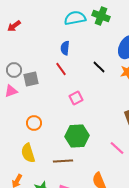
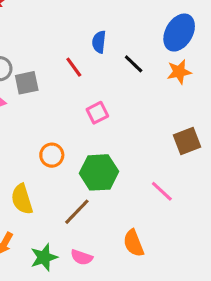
blue semicircle: (65, 48) -> (99, 42), moved
orange circle: (34, 123) -> (52, 155), moved
brown line: (63, 161) -> (77, 212), turned -42

